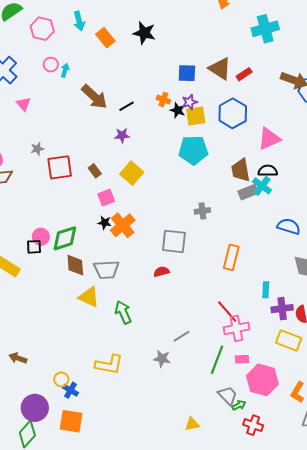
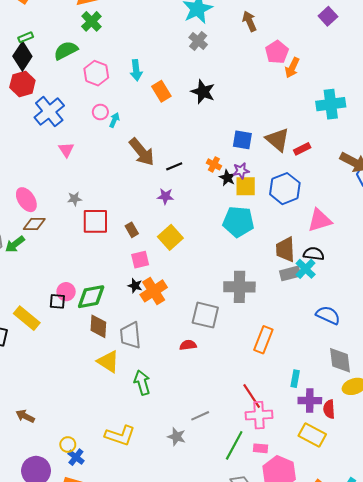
gray cross: (202, 211) -> (239, 287), size x1.8
gray trapezoid: (106, 270) -> (130, 335), turned 80

